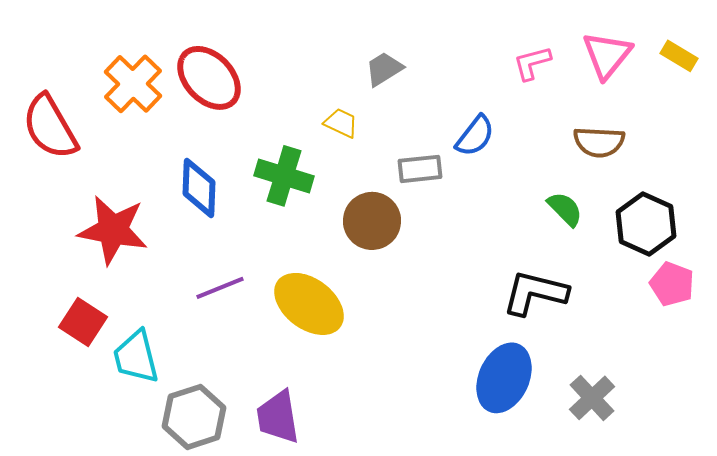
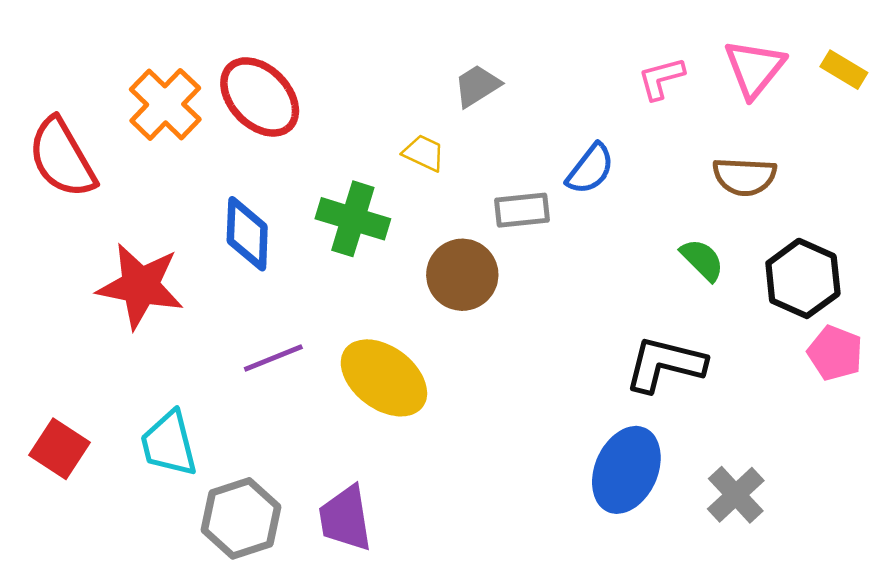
red square: (83, 322) -> (60, 449), moved

